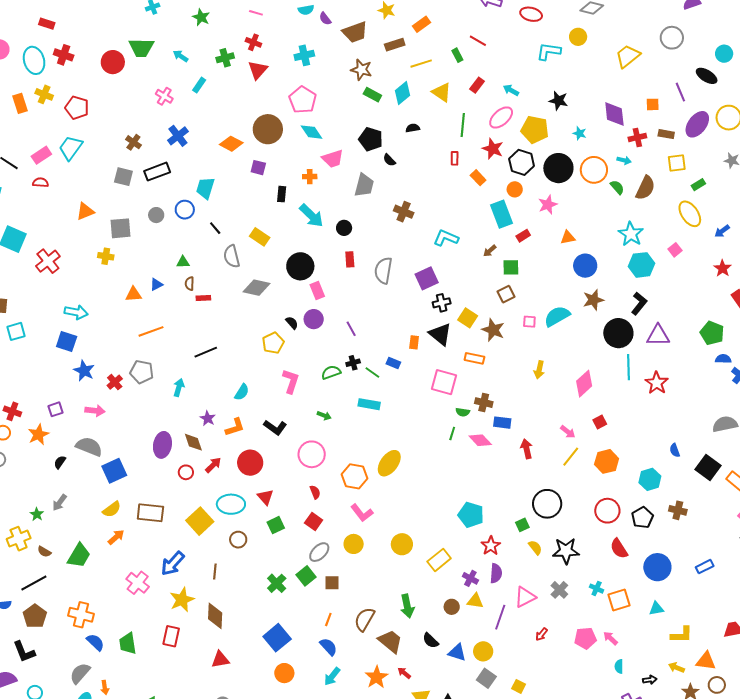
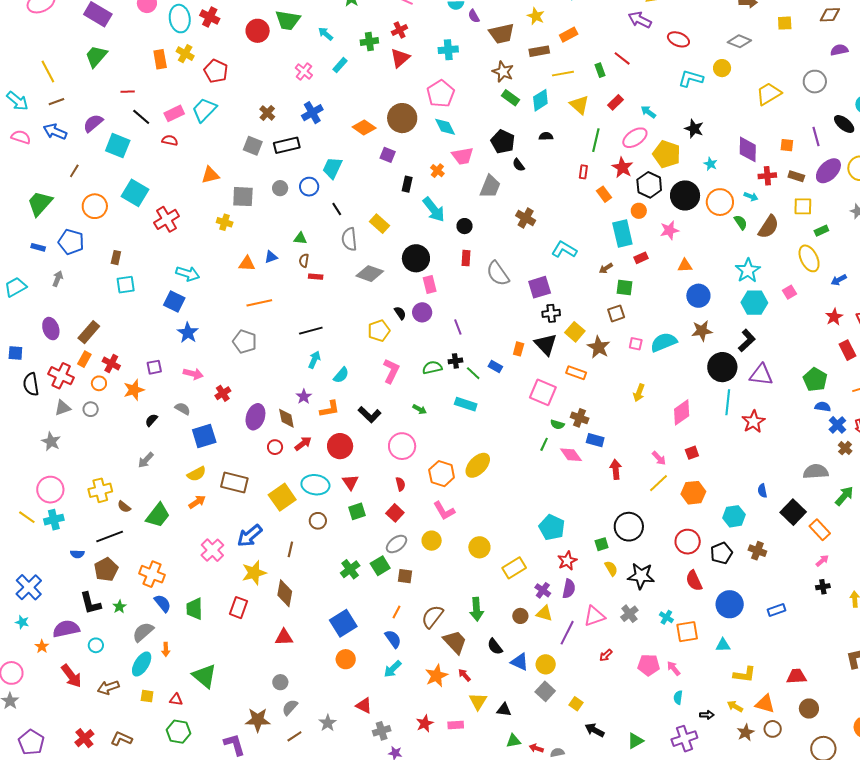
red cross: (253, 42) -> (400, 30), turned 35
orange cross: (310, 177) -> (437, 171), turned 32
gray semicircle: (383, 271) -> (498, 274), turned -52
red cross: (115, 382) -> (223, 393), moved
cyan arrow: (179, 388) -> (314, 360), moved
gray semicircle: (89, 447) -> (183, 409), size x0.6
green star: (37, 514) -> (119, 607), moved

